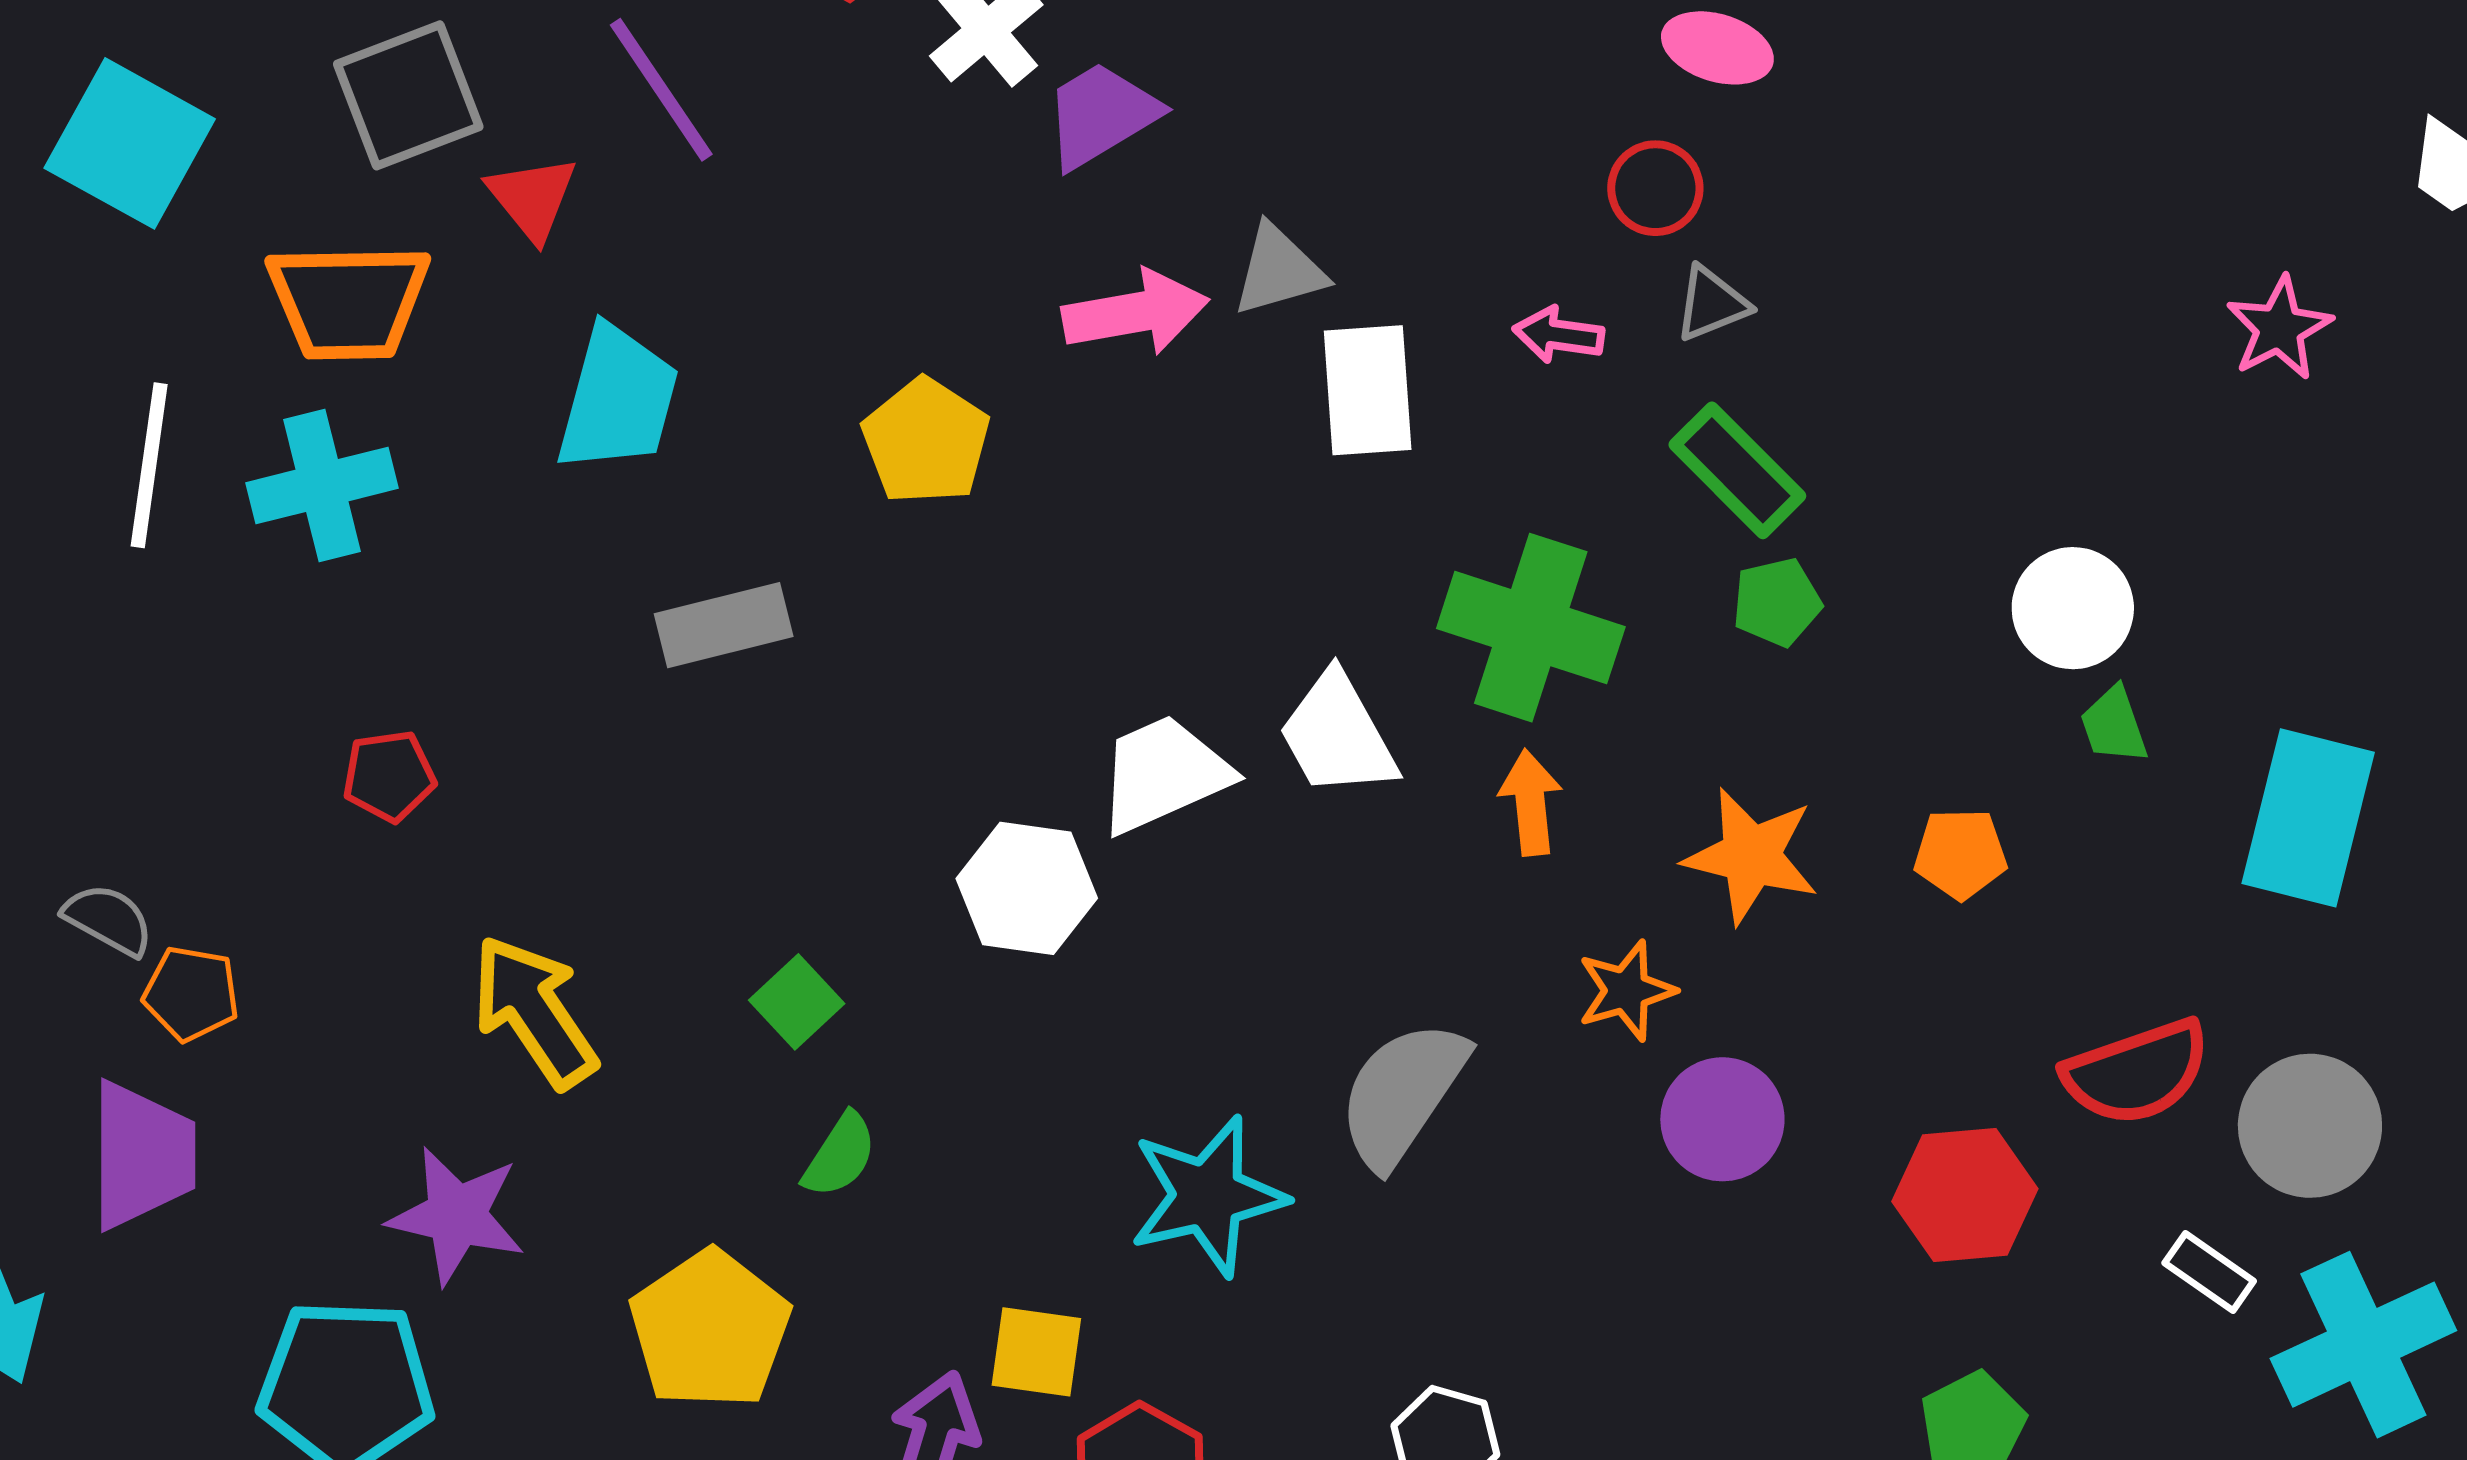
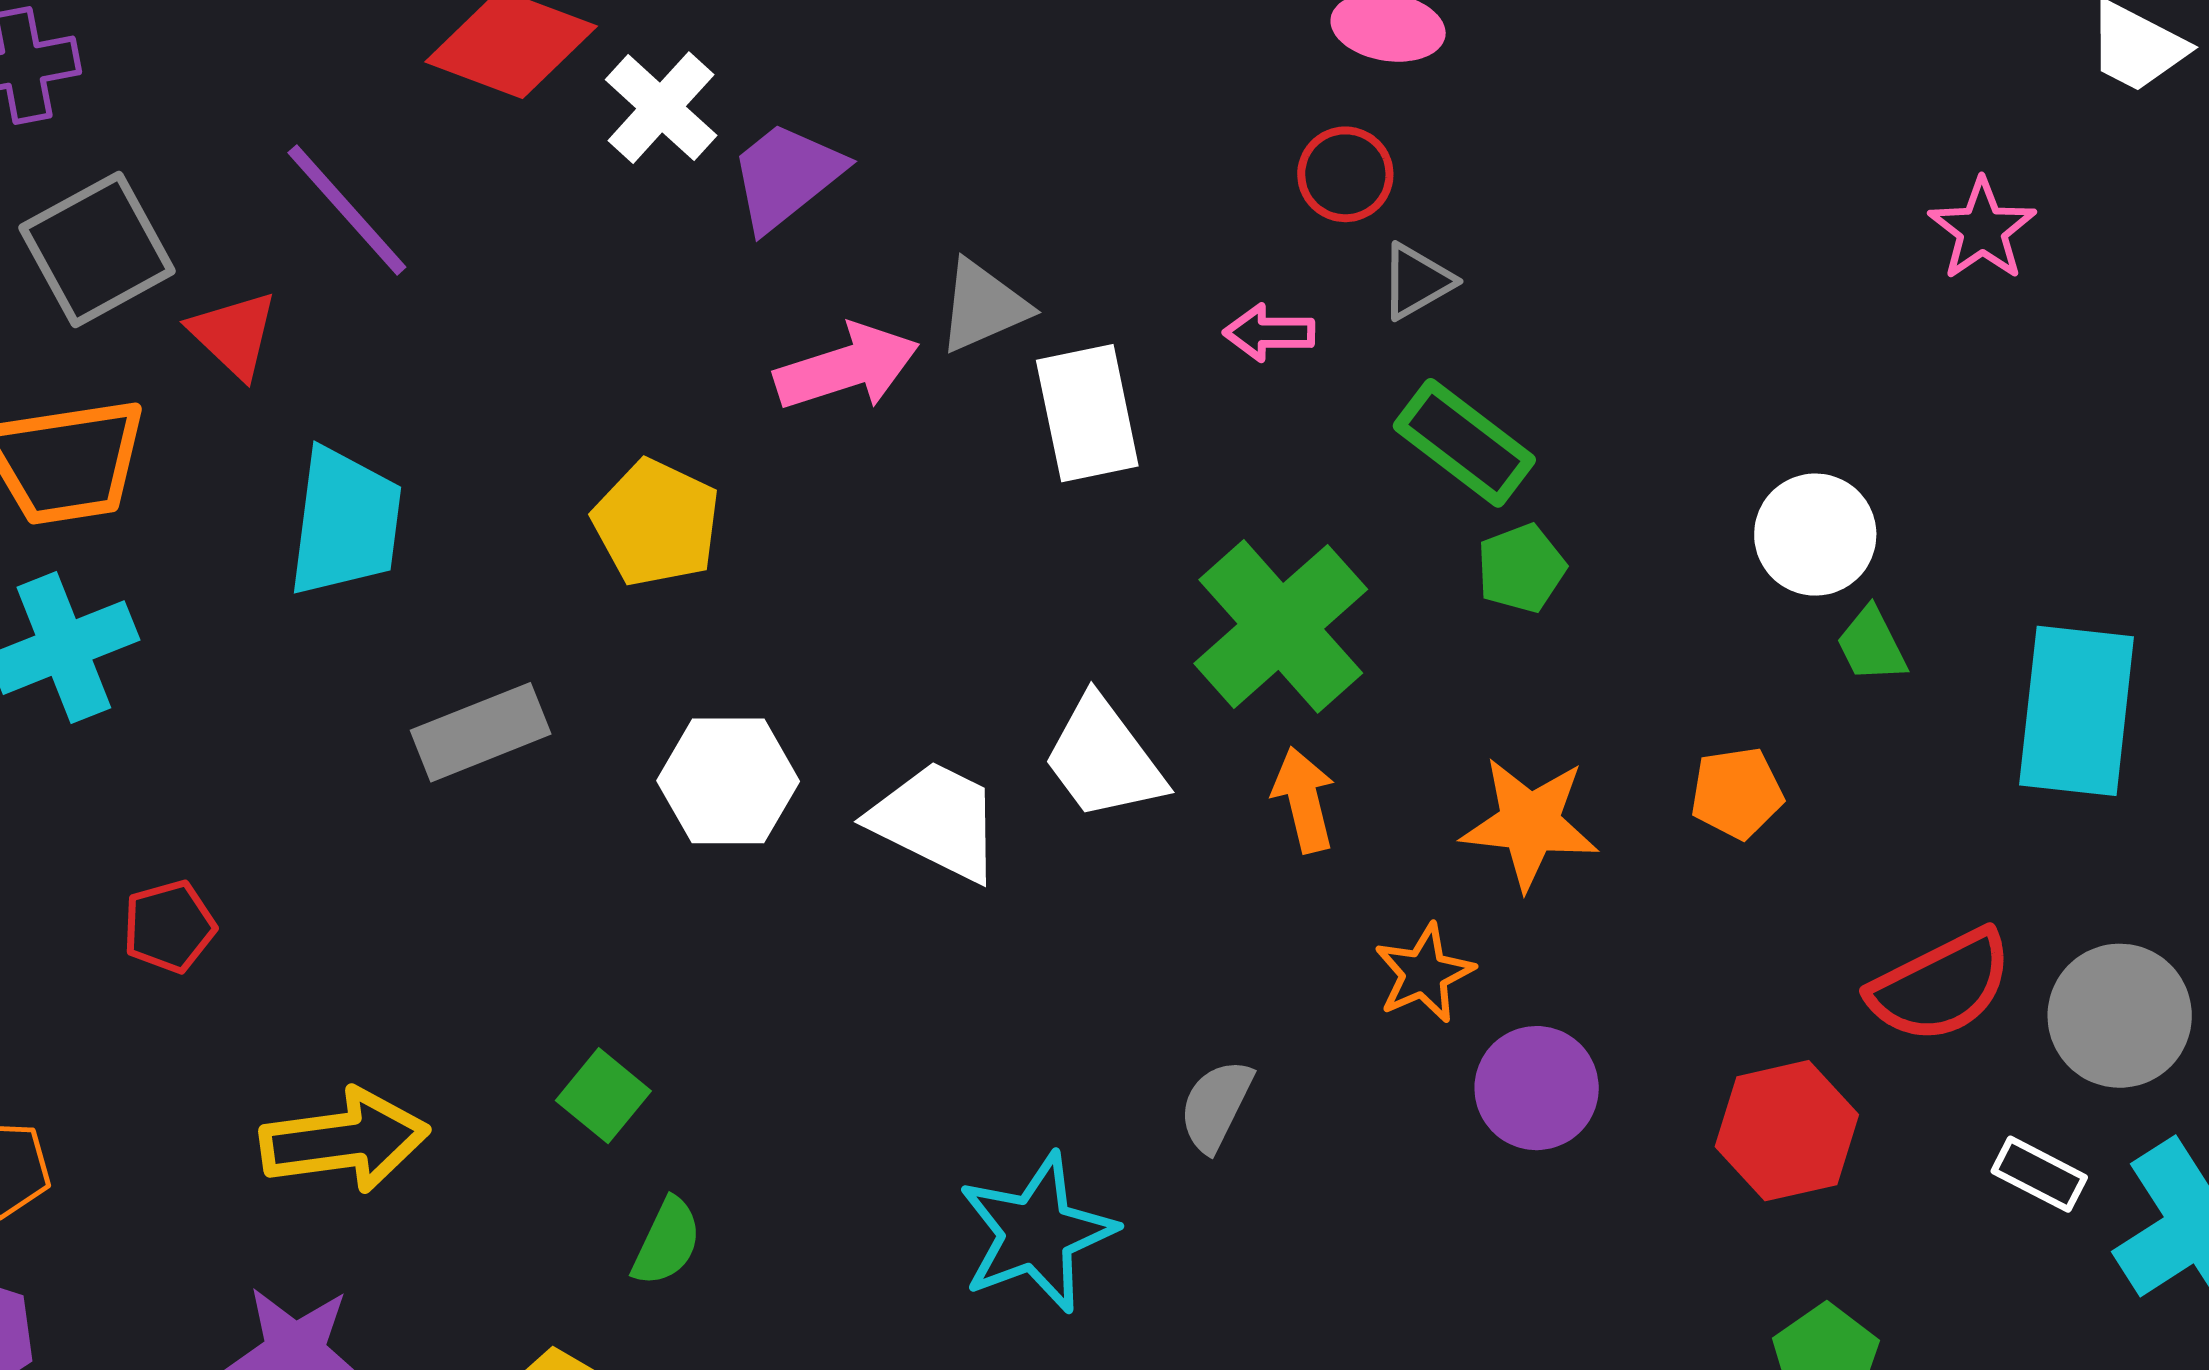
green cross: (1531, 628) -> (1281, 626), turned 38
white trapezoid: (1163, 774) -> (936, 821), turned 58
white hexagon: (1027, 888) -> (728, 781), moved
yellow arrow: (534, 1012) -> (345, 1140), turned 124
gray semicircle: (1402, 1094) -> (1216, 1106), size x0.6

